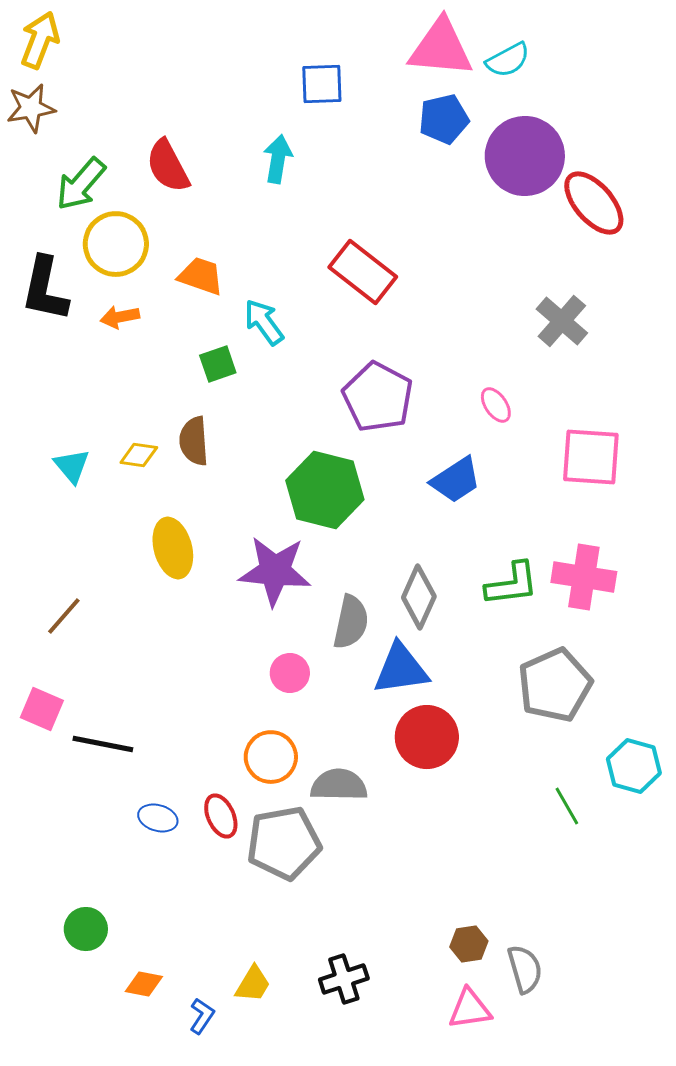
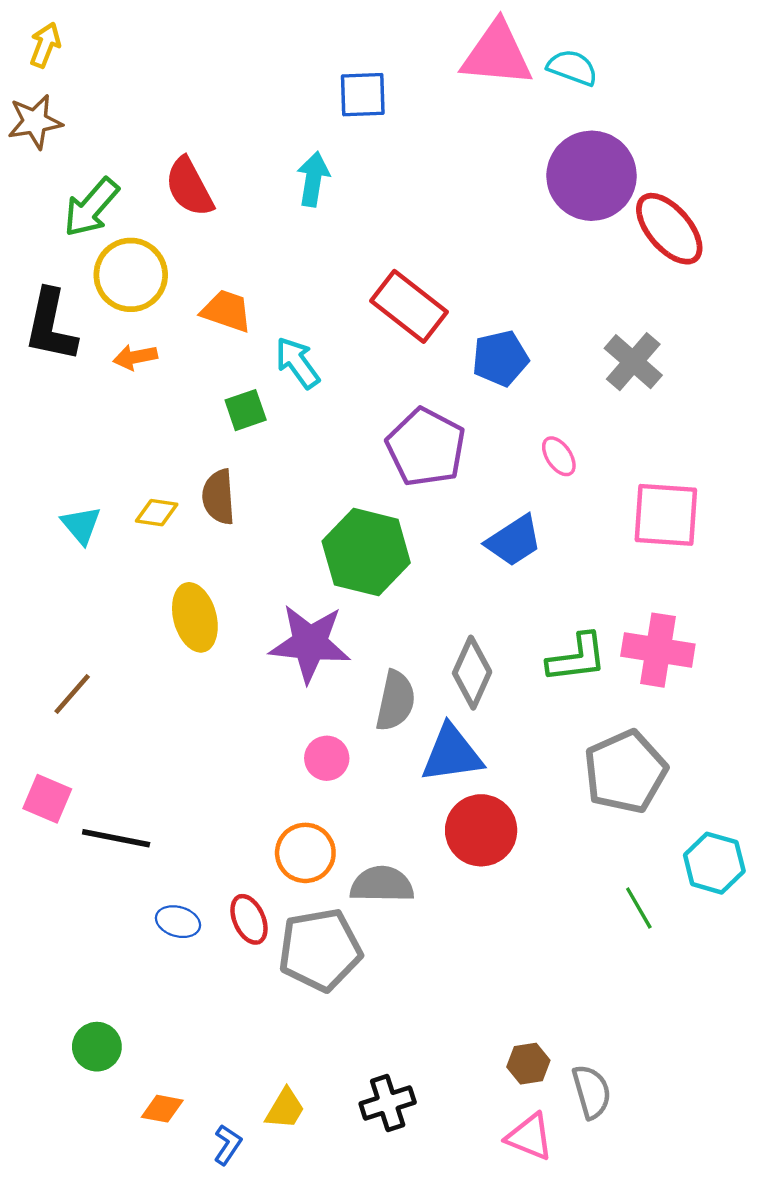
yellow arrow: (40, 40) -> (45, 45), size x0.7
cyan semicircle: (508, 60) -> (572, 68), turned -132
blue pentagon: (444, 119) -> (500, 358), moved
pink triangle: (470, 1009) -> (530, 1137), turned 30

